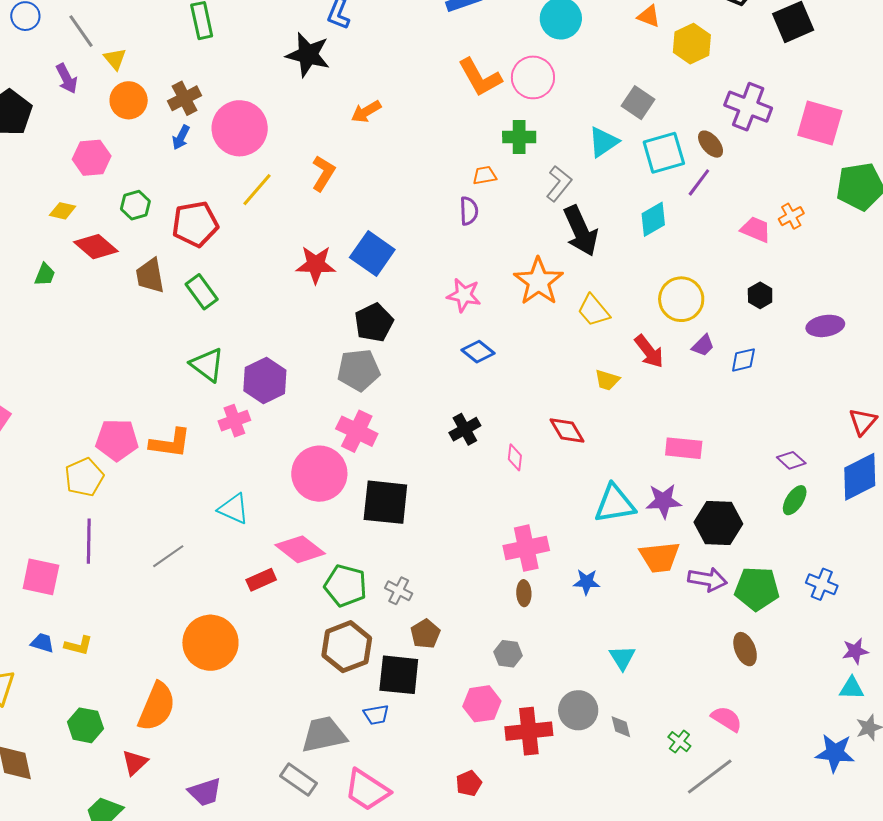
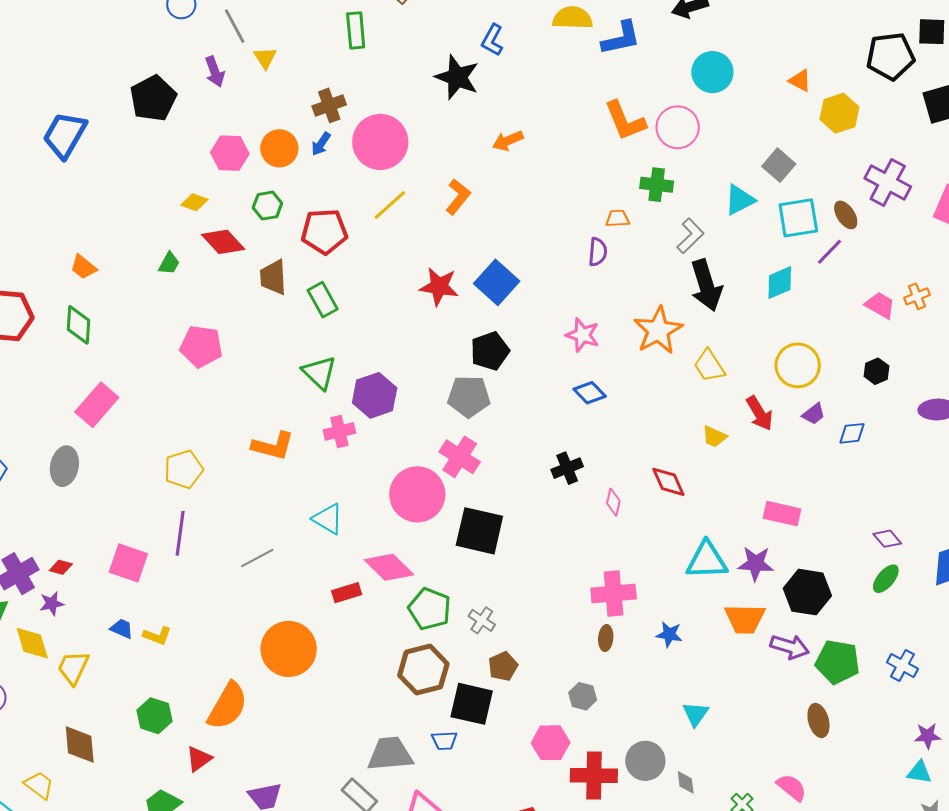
orange circle: (129, 100) -> (279, 148), moved
pink pentagon: (117, 440) -> (201, 346), moved

